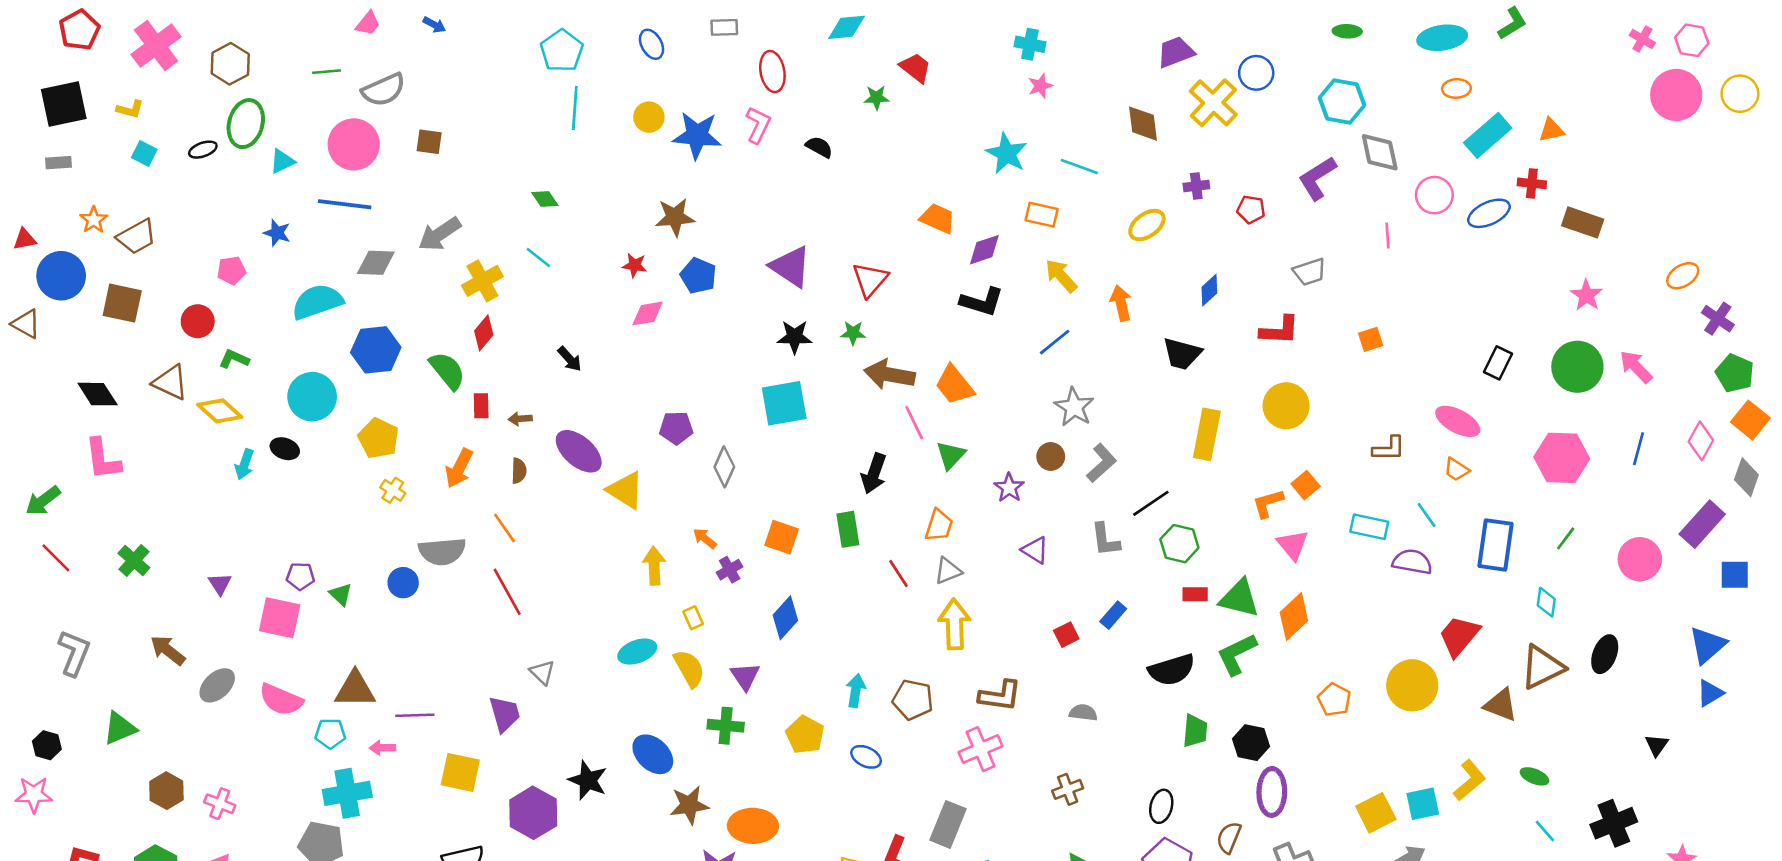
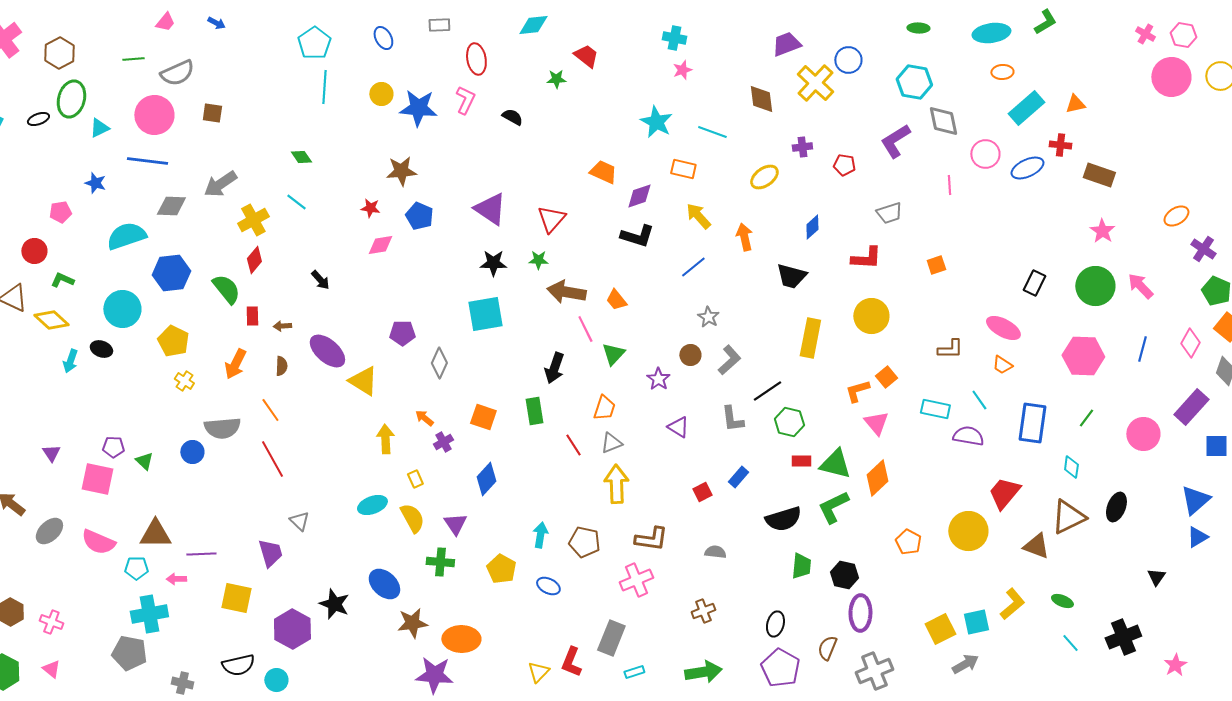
orange trapezoid: (954, 385) -> (616, 300), size x0.7
gray star: (1074, 407) -> (708, 317), size x0.7

